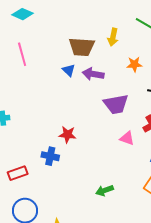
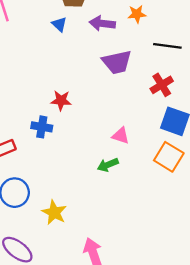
purple arrow: (93, 74) -> (102, 23), moved
pink triangle: (127, 138) -> (121, 136), moved

